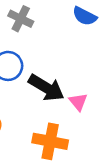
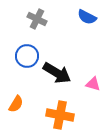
pink triangle: (78, 102) -> (93, 84), moved, turned -35

